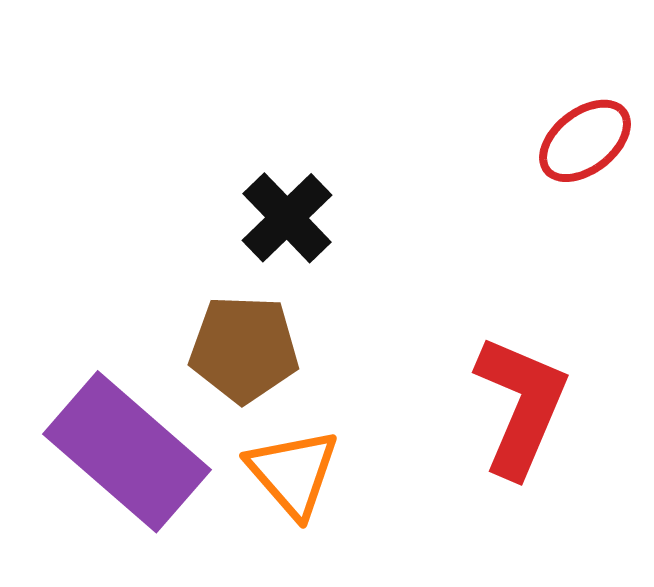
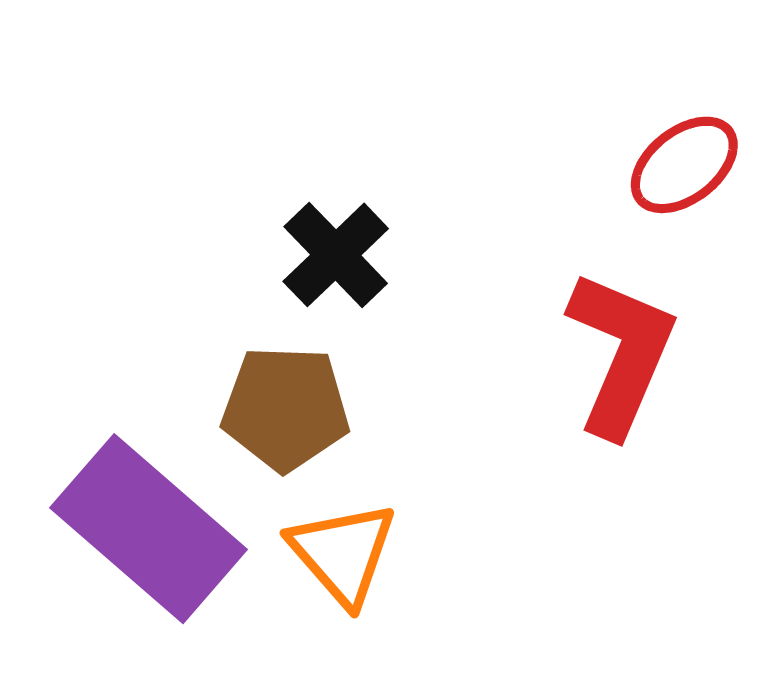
red L-shape: (521, 406) -> (621, 353), moved

